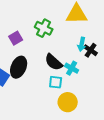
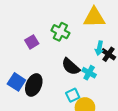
black ellipse: (19, 67) -> (34, 85), moved
cyan square: (56, 82) -> (73, 95), moved, turned -32

